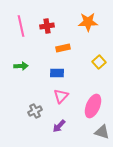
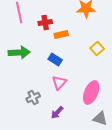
red cross: (47, 26) -> (45, 23), moved
green arrow: (21, 66) -> (19, 53), size x1.5
blue rectangle: (57, 73) -> (55, 60), turned 32

